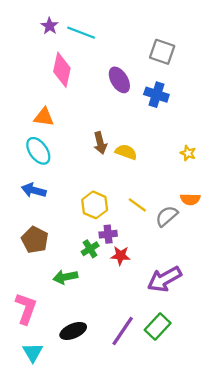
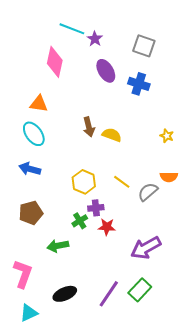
purple star: (50, 26) -> (95, 39), moved
brown pentagon: (35, 240) -> (31, 213), turned 30
cyan triangle: (33, 352) -> (29, 313), turned 36

